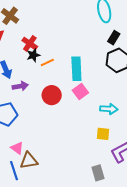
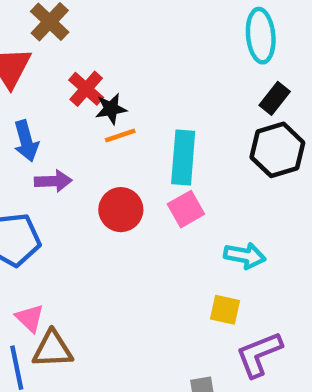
black star: (33, 55) -> (111, 109), moved

